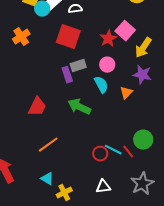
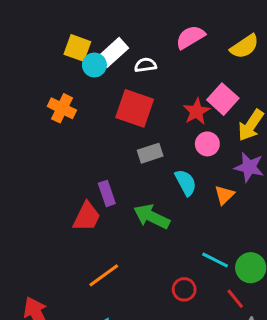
orange cross: (21, 37) -> (62, 108), turned -30
pink circle: (107, 65) -> (207, 144), moved
purple rectangle: (67, 75) -> (107, 193), moved
cyan line: (113, 150) -> (215, 260), moved
red line: (128, 152) -> (235, 299), moved

